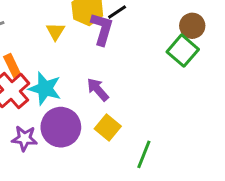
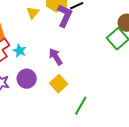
cyan star: (45, 89) -> (20, 51), size x0.6
purple circle: (61, 127) -> (27, 79), size x0.7

